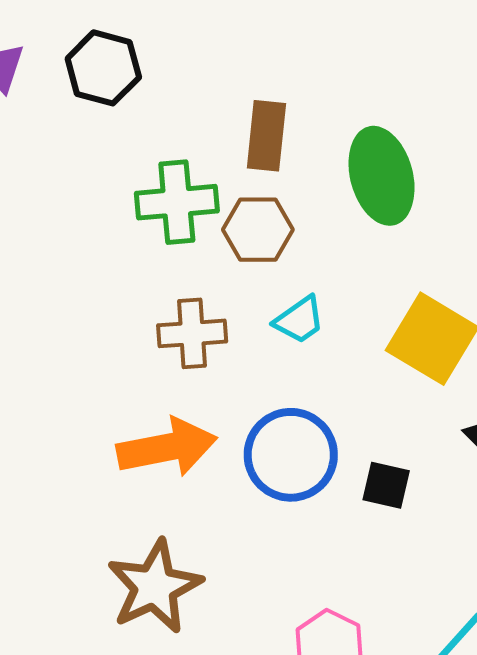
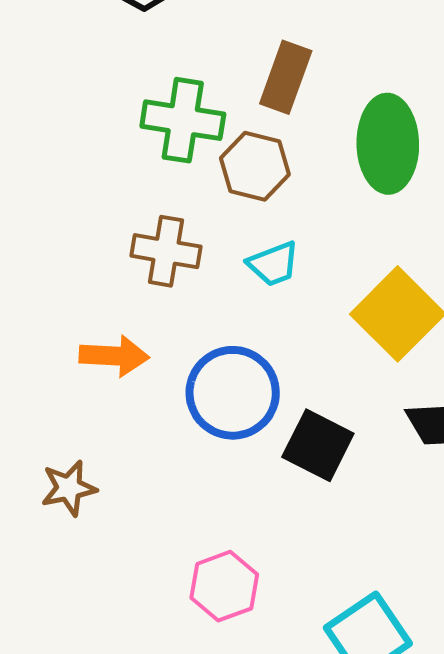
orange arrow: (167, 447) -> (114, 356), size x0.7
black square: (386, 485) -> (318, 445), size x1.4
brown star: (155, 587) -> (69, 488), size x0.6

